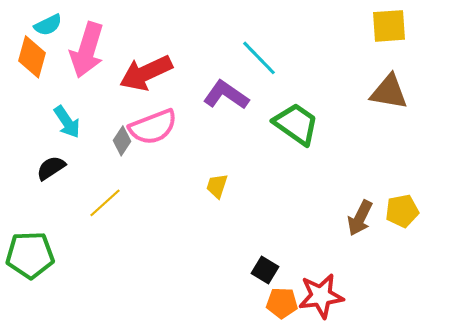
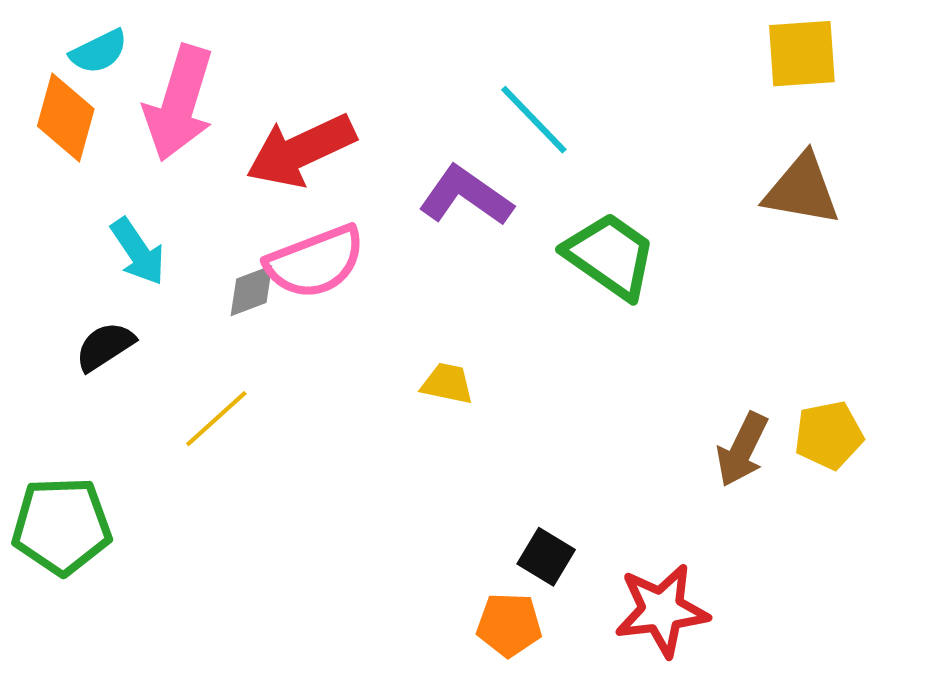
gray diamond: (122, 141) -> (251, 291), turned 36
yellow trapezoid: (217, 186) -> (447, 384), turned 84
orange pentagon: (282, 303) -> (509, 625), moved

